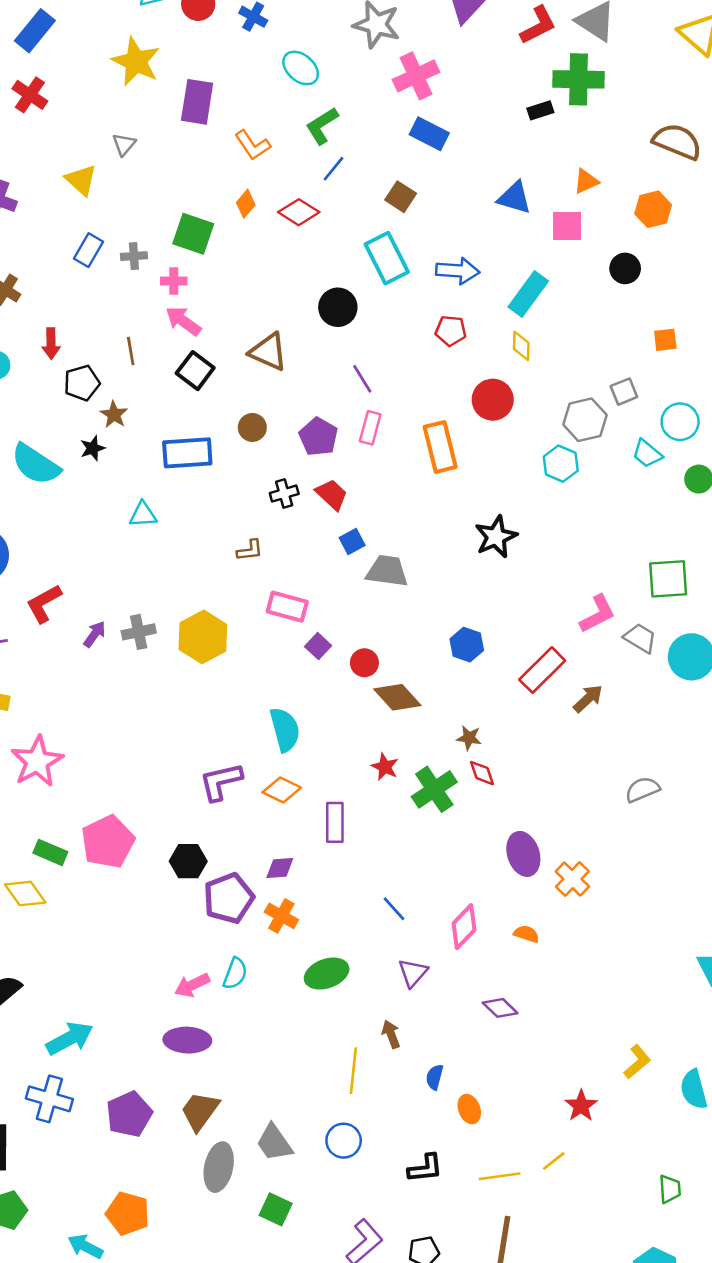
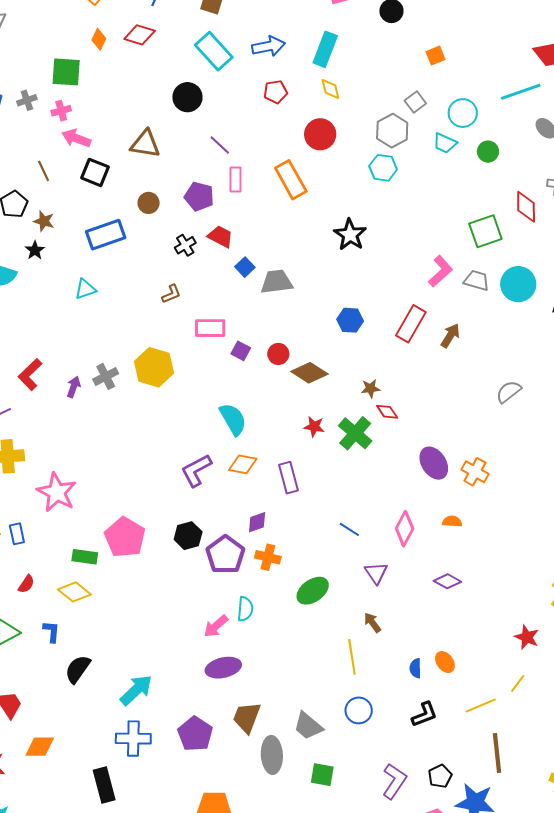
blue semicircle: (435, 1077) -> (415, 668), moved

